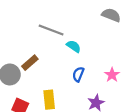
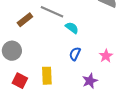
brown rectangle: (30, 63) -> (25, 20), moved

